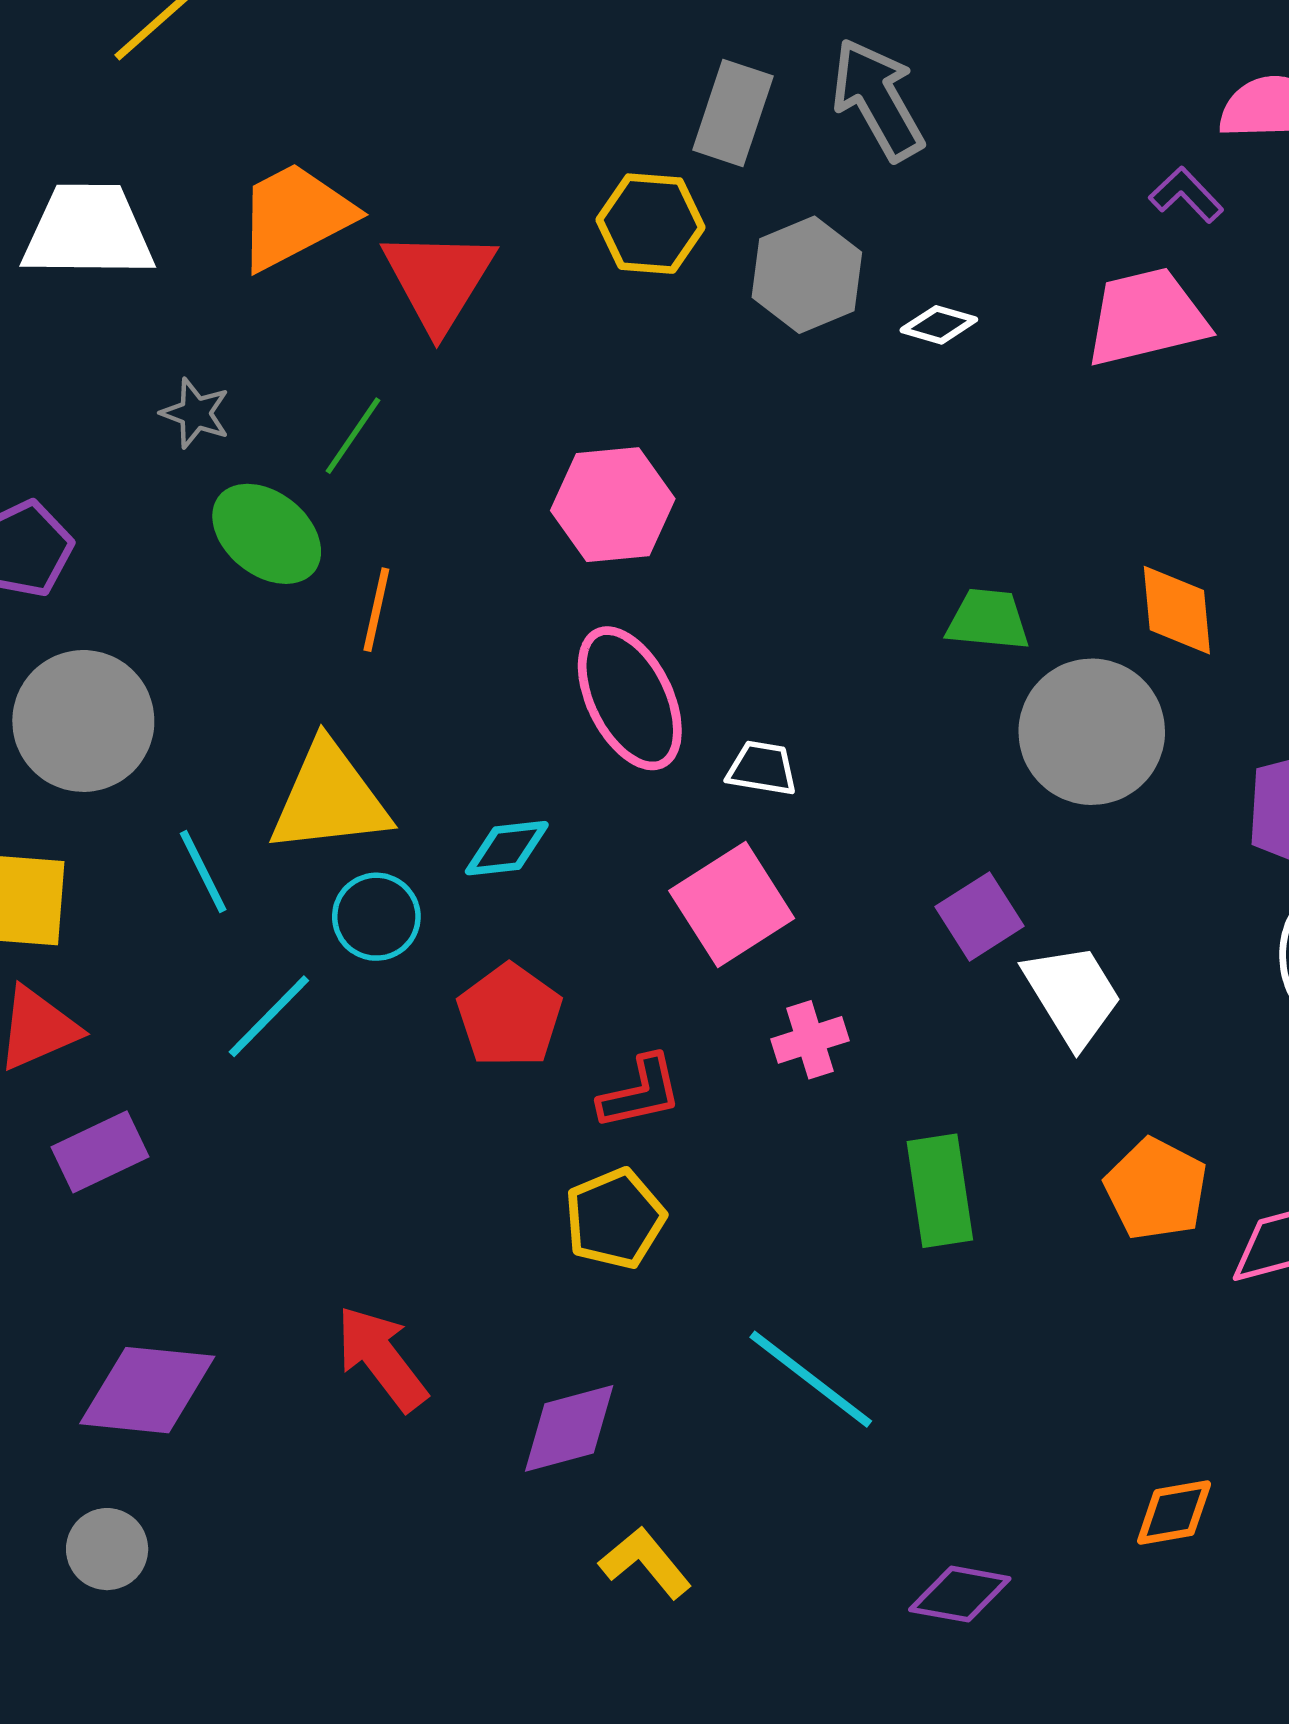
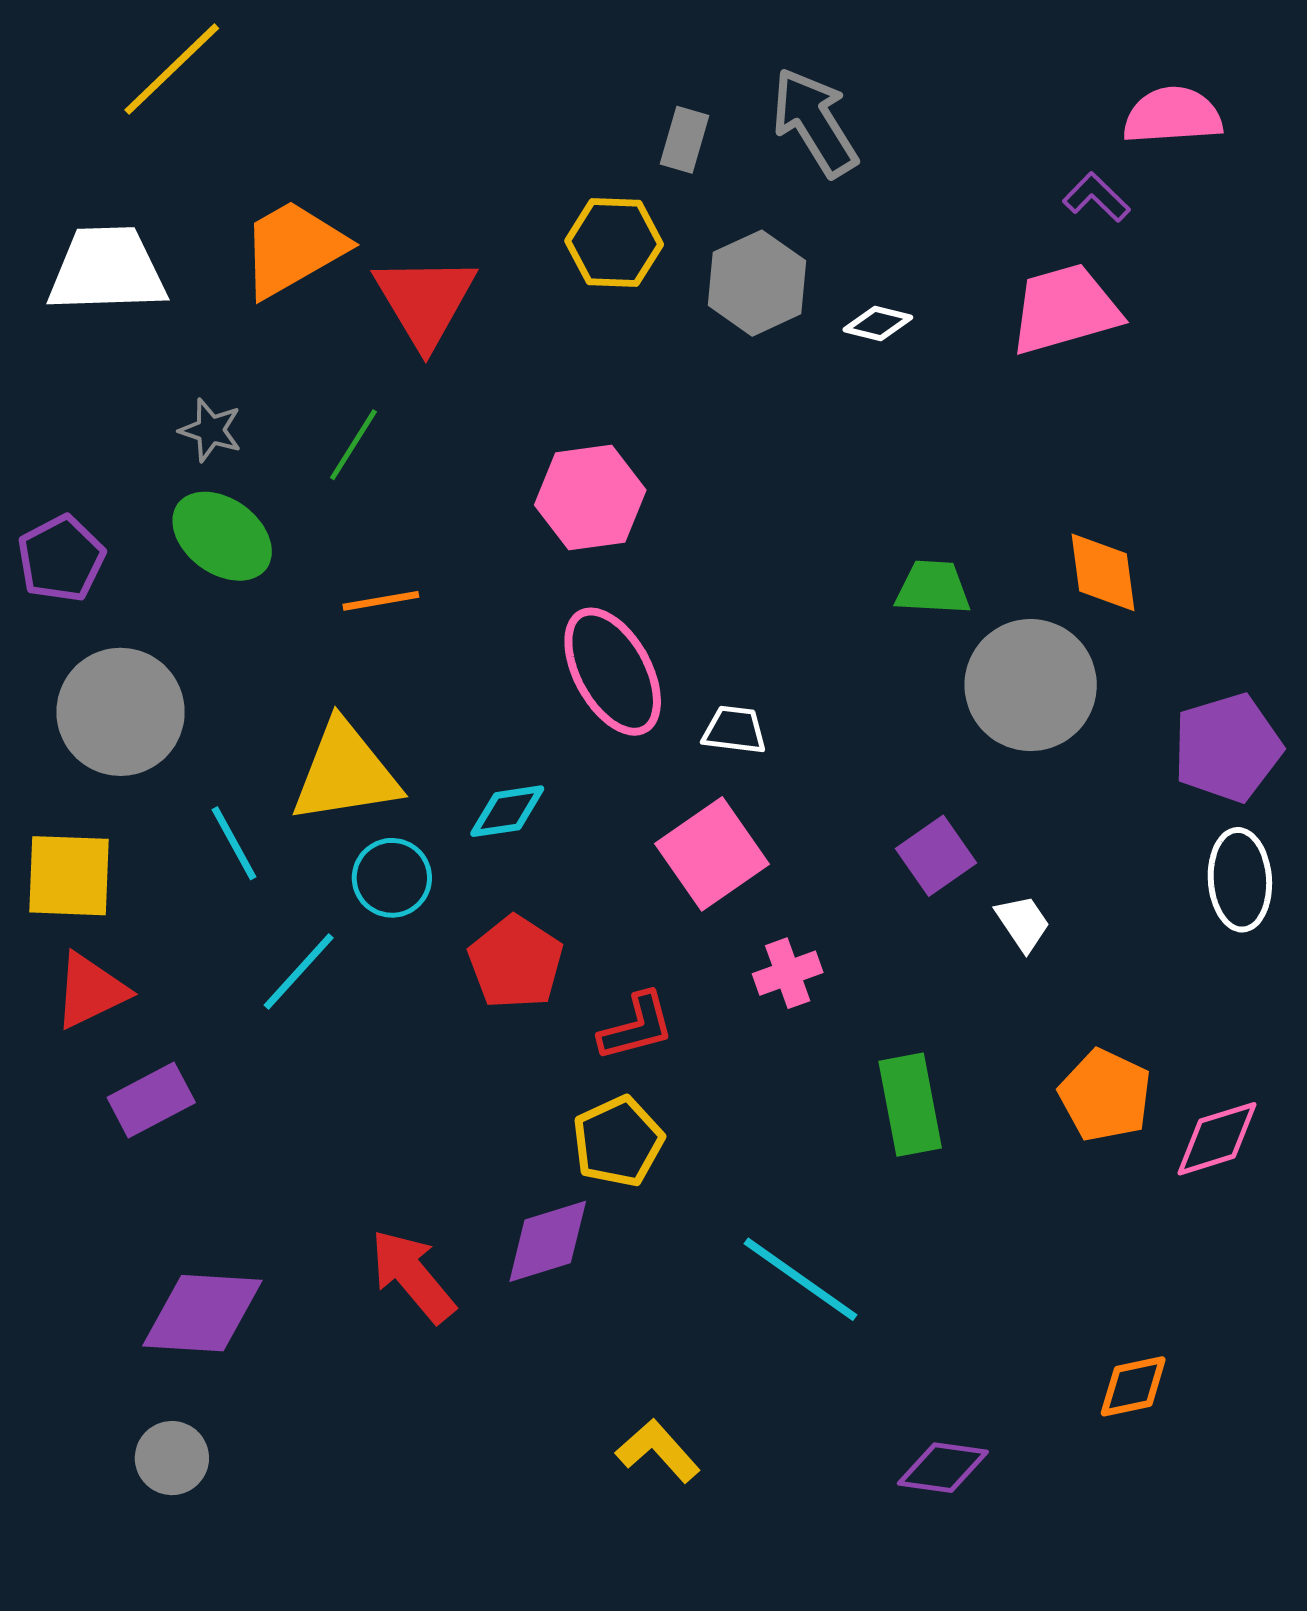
gray rectangle: (733, 113) -> (685, 140), size x0.7
green ellipse: (267, 534) -> (222, 536), moved
orange line: (376, 610) -> (381, 601), turned 70
white trapezoid: (1073, 995) -> (1023, 923), size x0.6
purple diamond: (569, 1428) -> (548, 1241), moved

